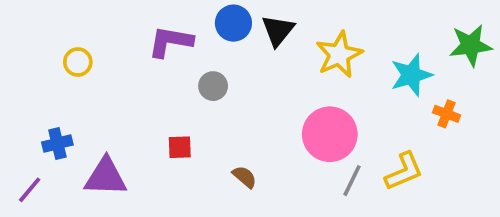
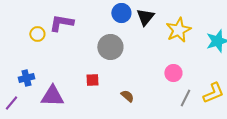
purple L-shape: (170, 42) -> (61, 23), moved
gray circle: (213, 86) -> (110, 47), size x1.6
pink circle: (330, 134) -> (173, 73), size x0.6

